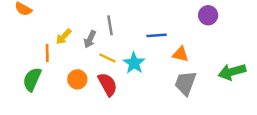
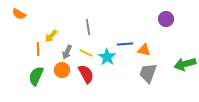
blue line: (157, 35) -> (125, 44), moved
gray arrow: (90, 39) -> (67, 52), moved
green semicircle: (32, 79) -> (36, 76), moved

